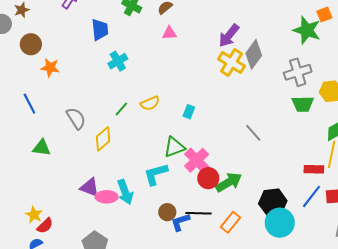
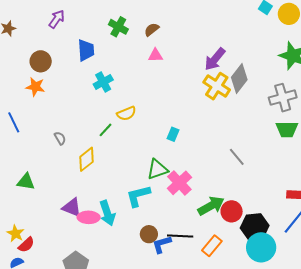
brown circle: (31, 44) -> (41, 61), moved
yellow semicircle: (150, 103) -> (126, 113), moved
gray semicircle: (76, 118) -> (60, 138), size x0.6
green triangle: (42, 148) -> (26, 182), moved
red circle: (208, 178) -> (232, 211), moved

